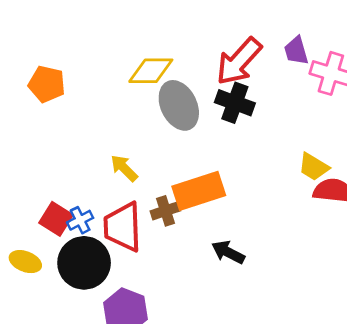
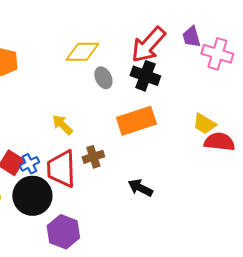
gray ellipse: (179, 105) -> (103, 78), size x0.6
orange rectangle: (199, 191) -> (136, 121), moved

